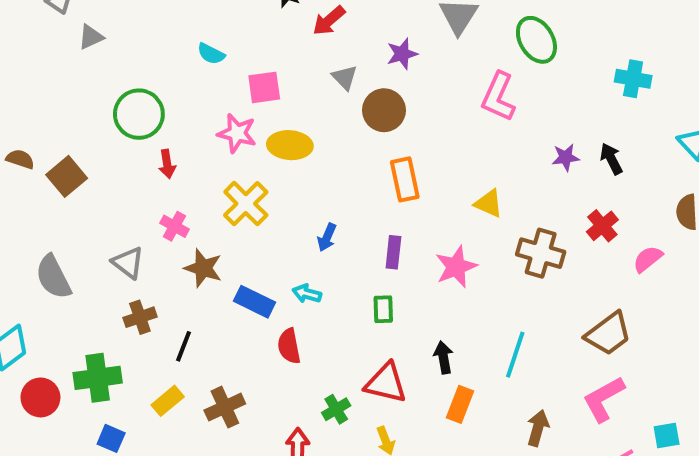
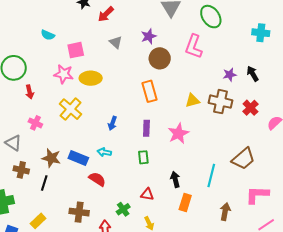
purple star: (402, 54) -> (149, 36), moved
brown circle: (384, 110) -> (160, 58), moved
yellow triangle: (489, 203) -> (193, 100), turned -35
brown cross: (541, 253) -> (221, 102), moved
brown star: (203, 268) -> (51, 158), moved
brown cross: (140, 317) -> (21, 170), turned 35
brown trapezoid: (608, 334) -> (243, 159), moved
red semicircle: (289, 346) -> (97, 179), turned 138
red triangle: (386, 383) -> (147, 194), size x0.6
pink L-shape: (604, 399) -> (257, 195), turned 35
yellow rectangle: (168, 401) -> (38, 221), moved
brown cross: (225, 407) -> (79, 212), moved, turned 36

